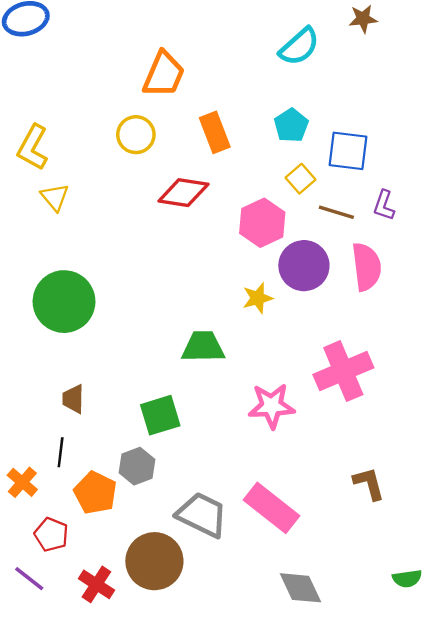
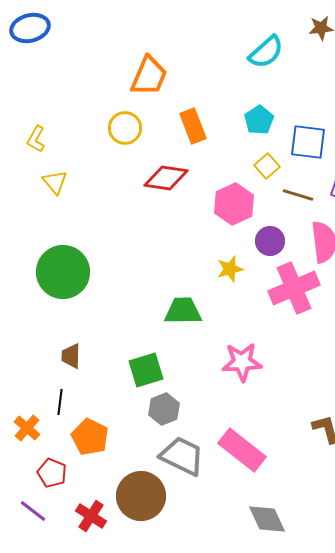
yellow L-shape: (33, 147) -> (36, 139), size x0.7
purple circle: (304, 266) -> (270, 241), size x0.7
pink cross: (343, 371) -> (294, 288), moved
gray hexagon: (137, 466) -> (164, 409), moved

